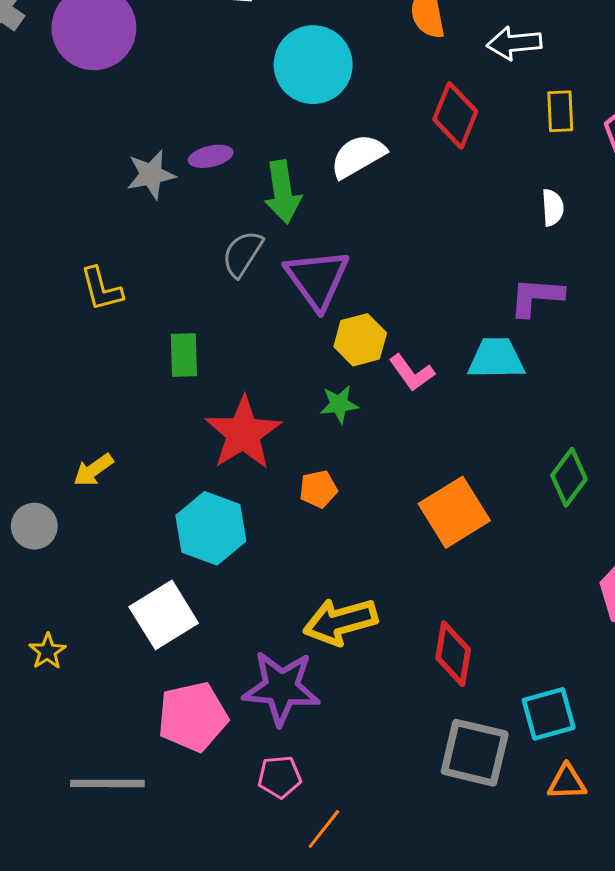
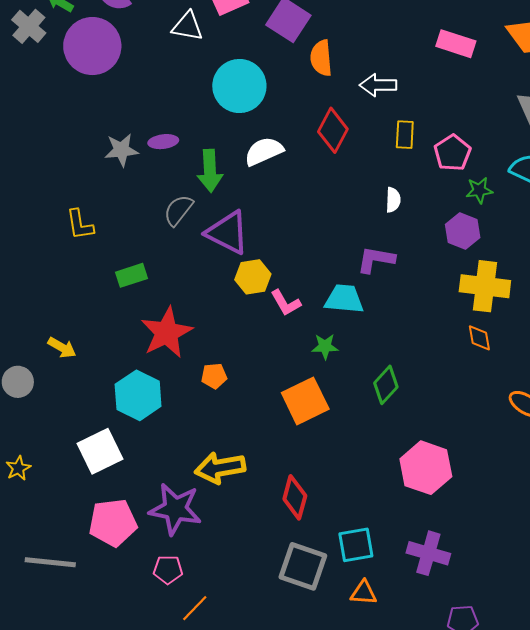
purple triangle: (317, 279) -> (228, 233), turned -33
green rectangle: (184, 355) -> (132, 275), turned 68
green star: (339, 404) -> (325, 346), moved
yellow arrow: (93, 470) -> (62, 348), turned -120

